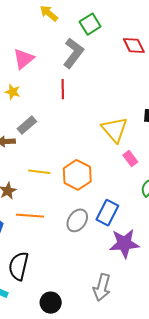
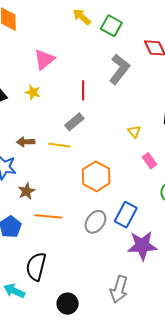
yellow arrow: (49, 13) -> (82, 17), moved
green square: (90, 24) -> (111, 26), turned -30
gray L-shape: (73, 53) -> (119, 69), moved
gray rectangle: (27, 125) -> (74, 122), moved
yellow triangle: (115, 130) -> (134, 132), size x0.5
yellow line: (39, 172) -> (59, 145), moved

